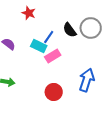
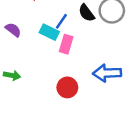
pink rectangle: (53, 56) -> (66, 44), turned -42
blue arrow: (87, 80) -> (107, 73), turned -110

